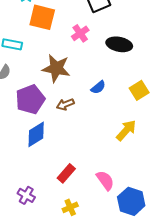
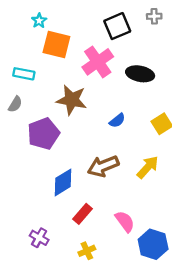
pink cross: (80, 33) -> (98, 62), size x1.6
brown arrow: (65, 104) -> (103, 166), moved, size x1.6
blue diamond: (36, 134) -> (63, 182), moved

